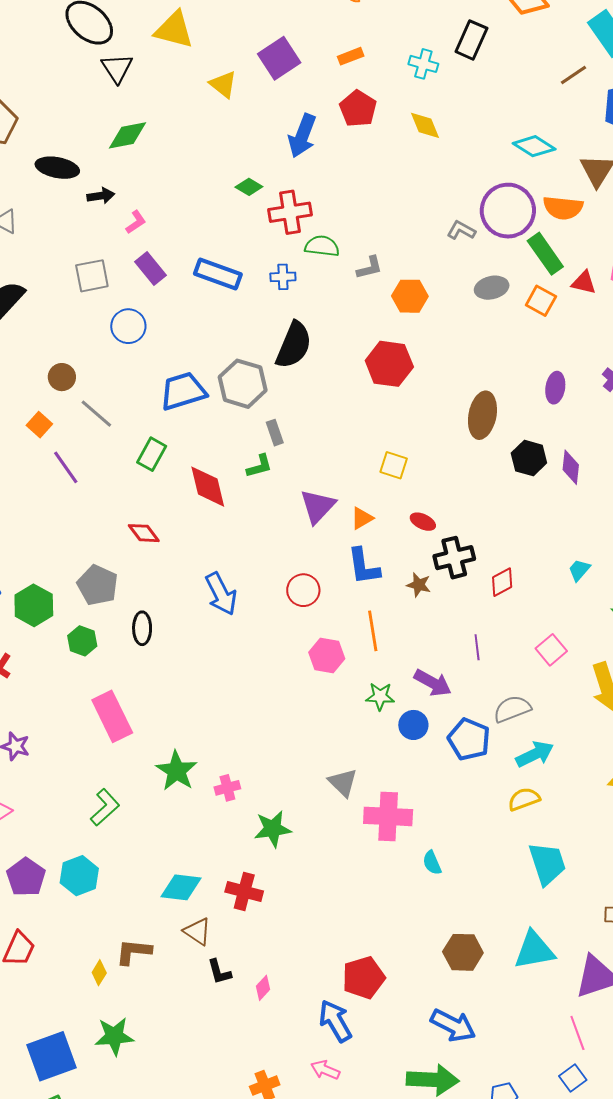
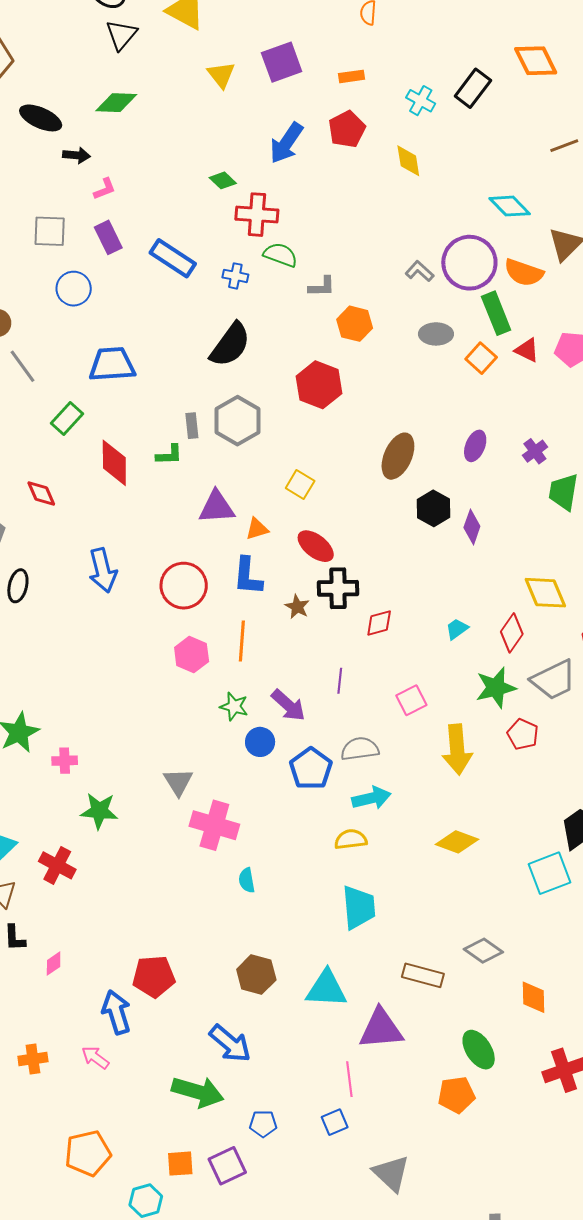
gray hexagon: (243, 384) -> (237, 421), moved
purple triangle: (318, 506) -> (217, 507), turned 30
red ellipse: (423, 522) -> (316, 546), size x1.5
red circle: (303, 590) -> (184, 586), size x1.4

